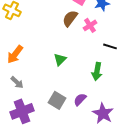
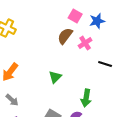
green arrow: (97, 71) -> (86, 98), moved

